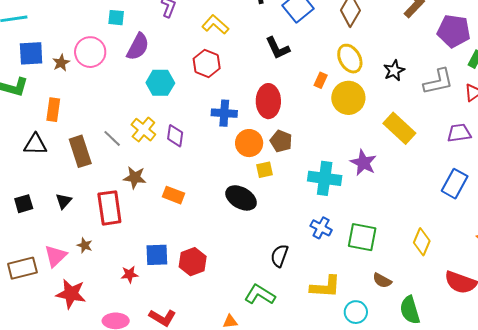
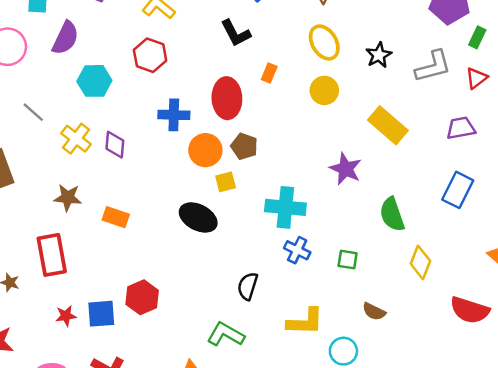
orange rectangle: (321, 80) -> (269, 73), moved
yellow circle: (348, 98) -> (324, 90), size x0.7
gray line: (112, 138) -> (33, 112), moved
cyan cross: (325, 178) -> (285, 207), moved
red rectangle: (109, 208) -> (52, 255), moved
green square: (362, 237) -> (348, 260), size x0.6
blue square: (157, 255) -> (101, 314), moved
green semicircle: (410, 310) -> (392, 214), moved

